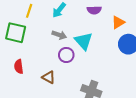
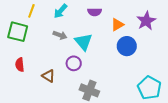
purple circle: (66, 55) -> (74, 63), moved

